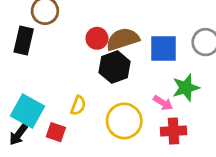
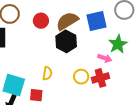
red circle: (97, 38) -> (41, 21), moved
yellow circle: (124, 121) -> (81, 77), size x0.6
red cross: (173, 131) -> (100, 78), moved

